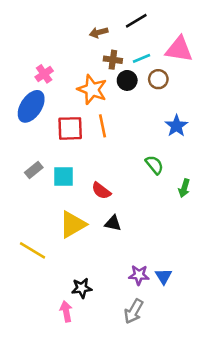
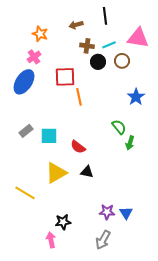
black line: (136, 21) -> (105, 16), turned -66
orange star: (92, 90) -> (40, 34), moved, size x0.7
red square: (70, 128) -> (65, 77), moved
green arrow: (184, 188) -> (130, 143), moved

